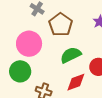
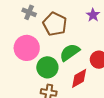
green circle: (20, 71) -> (47, 67), moved

